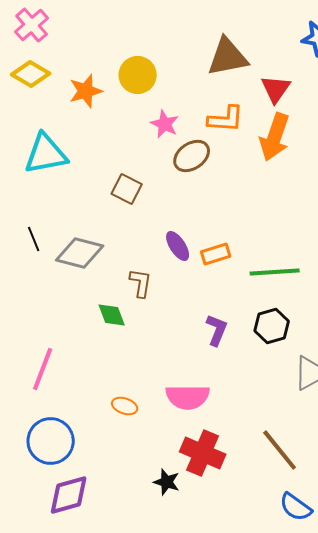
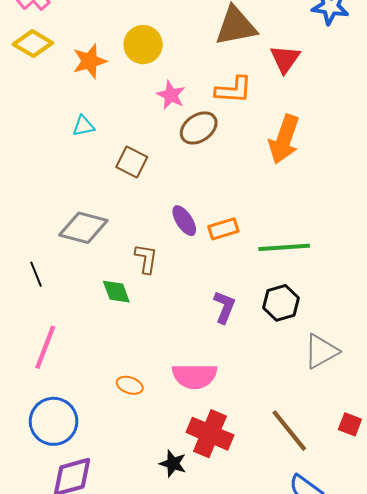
orange arrow: (275, 137) -> (284, 139), moved
cyan triangle: (46, 154) -> (83, 126), moved, size x0.5
black line: (34, 239) -> (36, 274), moved

